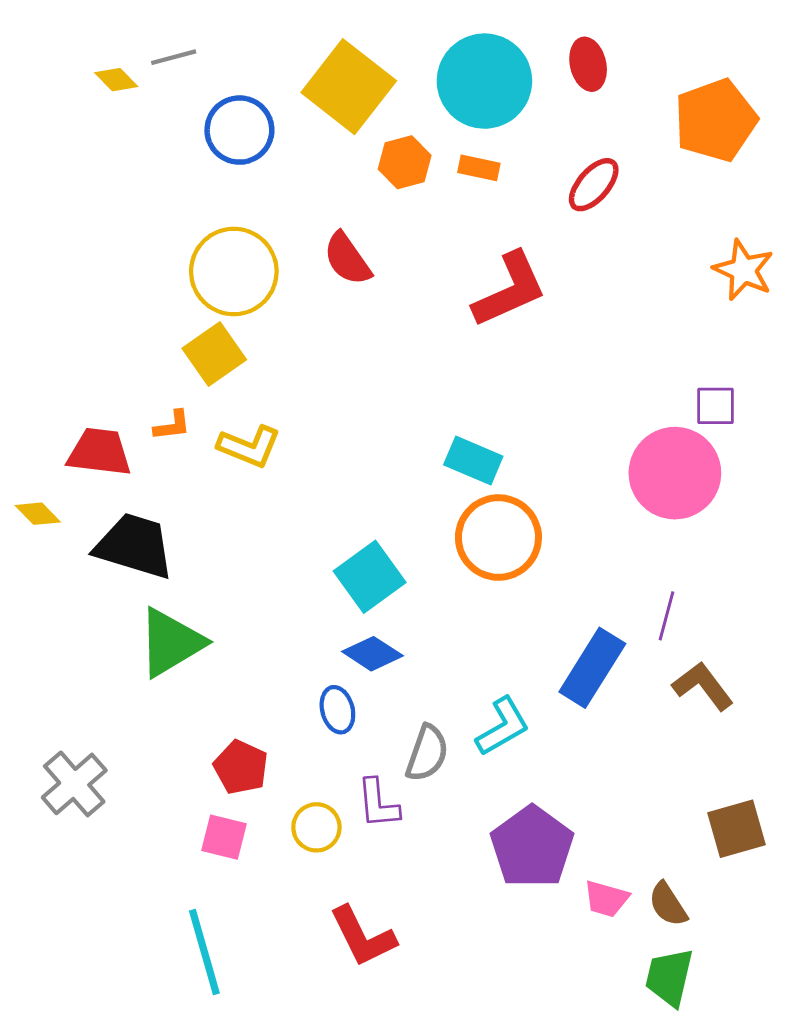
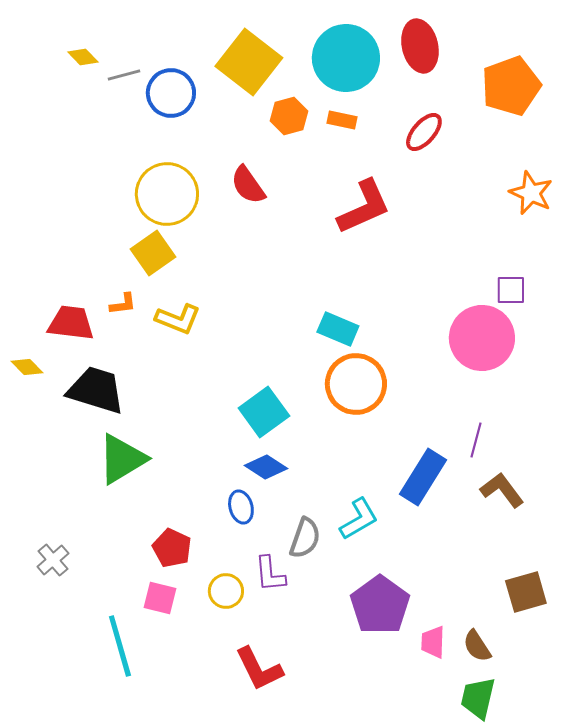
gray line: (174, 57) -> (124, 75), moved
red ellipse: (588, 64) -> (420, 46), size x1.4
gray cross: (74, 784) -> (53, 560), size x0.7
pink trapezoid: (606, 899) -> (433, 642), turned 76
cyan line: (204, 952) -> (120, 646), moved

